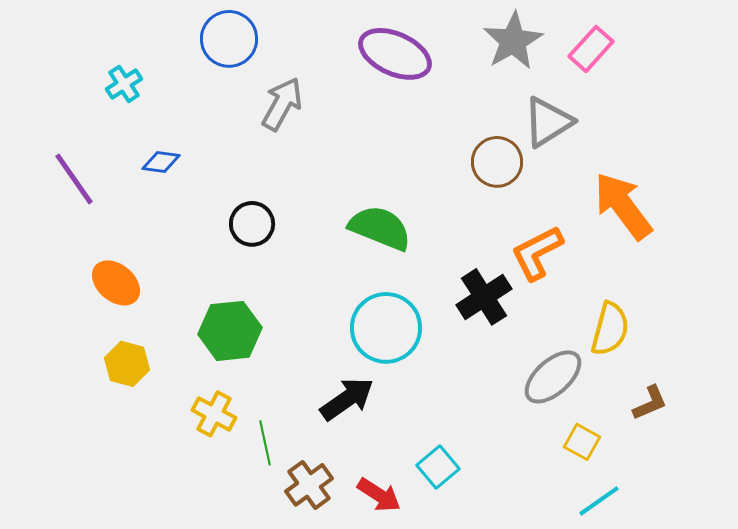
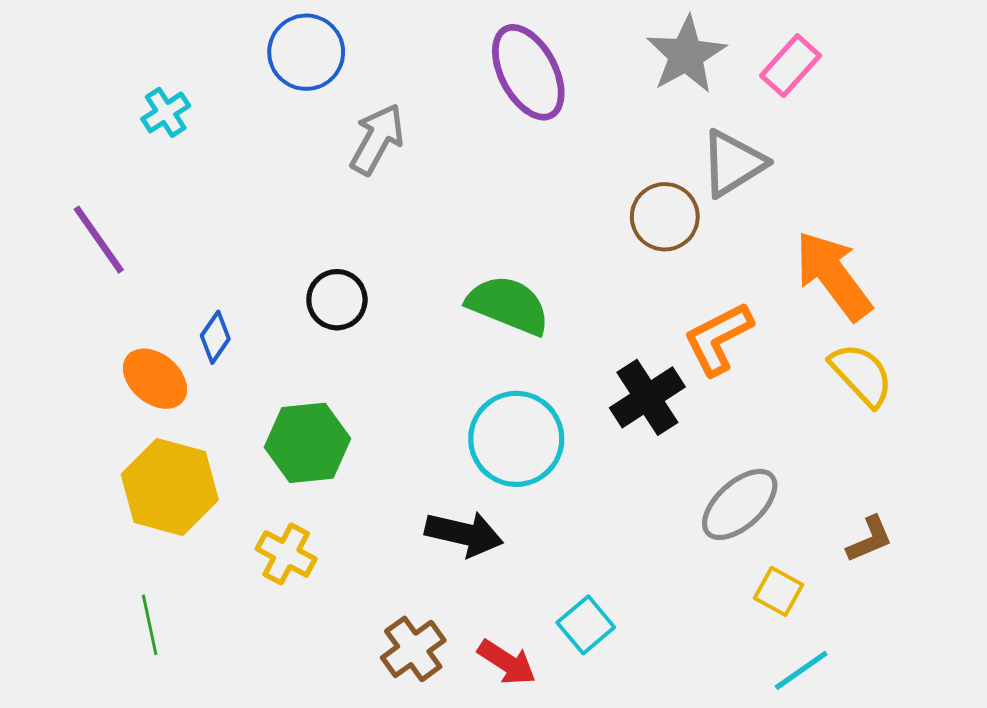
purple ellipse: (395, 54) -> (528, 72), turned 38
blue diamond: (161, 162) -> (215, 337), moved, turned -63
yellow semicircle: (610, 329) -> (861, 375), moved, turned -58
yellow hexagon: (127, 364) -> (170, 487), size x1.6
black arrow: (347, 399) -> (464, 534), turned 48
green line: (265, 443) -> (150, 625), moved

